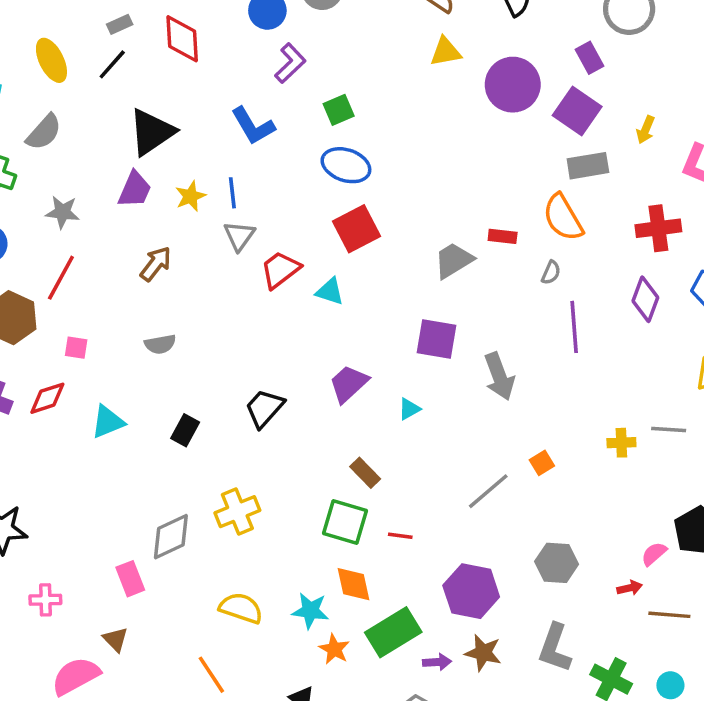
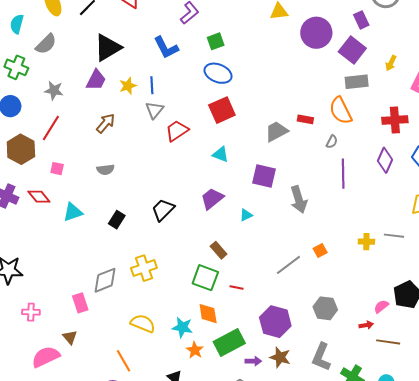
cyan triangle: (330, 291) -> (221, 154), moved
red diamond: (47, 398) -> (39, 197), turned 65

